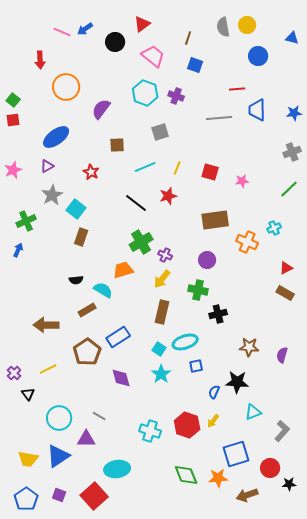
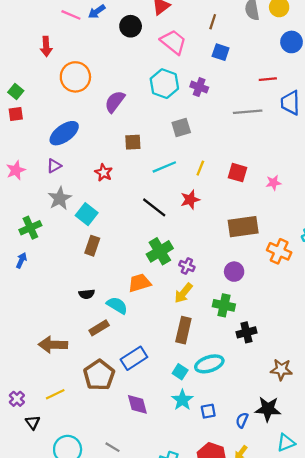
blue square: (196, 366) -> (208, 411), moved

